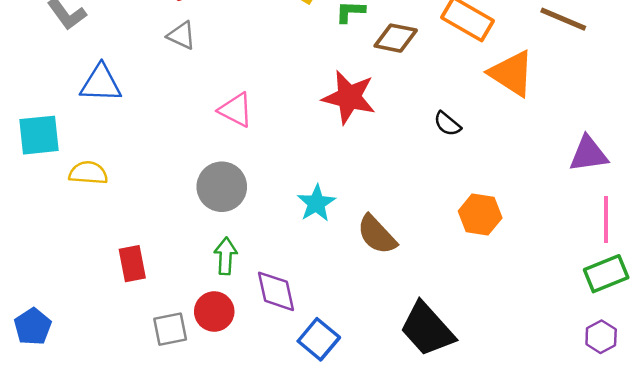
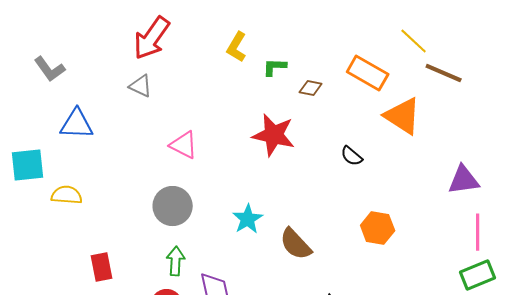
brown diamond: (396, 38) -> (311, 88), size x0.7

